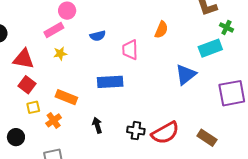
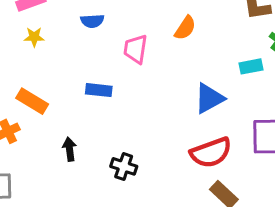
cyan rectangle: (210, 48) -> (251, 66), size x0.7
blue rectangle: (110, 82) -> (99, 90), size x0.7
red semicircle: (165, 133) -> (211, 153), moved

